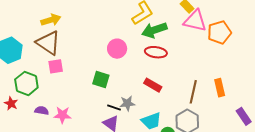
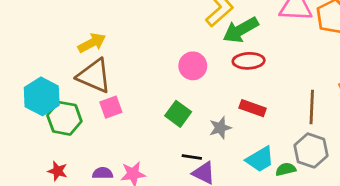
green square: (101, 80) -> (178, 114), turned 30
green hexagon: (26, 83) -> (64, 118), moved
gray star: (127, 103) -> (220, 128), moved
black line: (114, 107) -> (192, 157), moved

